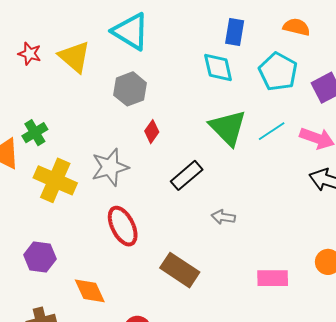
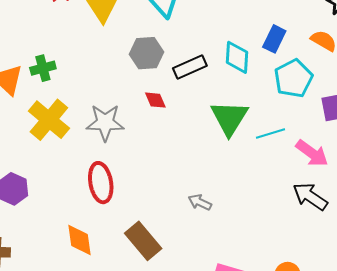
blue rectangle: (235, 32) -> (274, 39), moved
red diamond: (152, 132) -> (155, 100), turned -75
black rectangle: (187, 175) -> (190, 67), moved
orange diamond: (90, 291) -> (79, 240), moved

